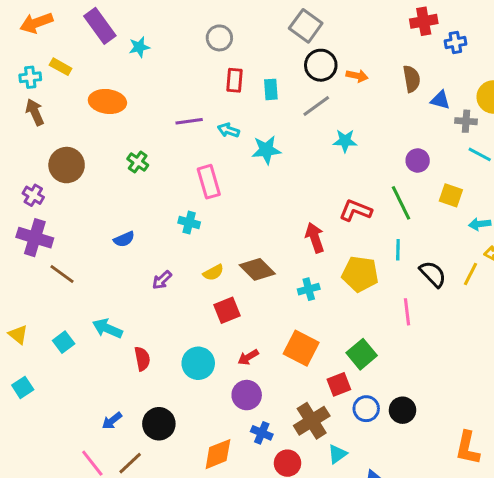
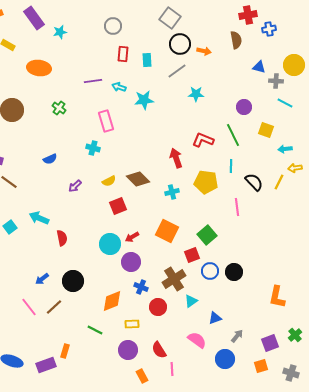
brown semicircle: (412, 79) -> (236, 40), moved
cyan circle: (198, 363) -> (110, 244), moved

